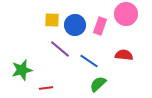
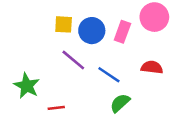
green star: (22, 70) -> (27, 86), turned -30

